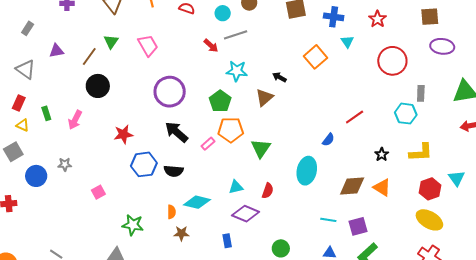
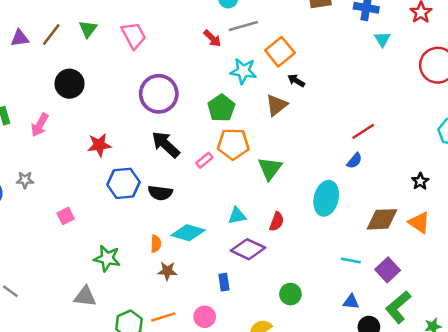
brown line: (89, 57) -> (51, 35), moved
orange square: (316, 57) -> (280, 52), moved
red line: (355, 117) -> (363, 131), moved
purple square: (358, 226) -> (388, 270), turned -30

